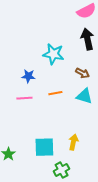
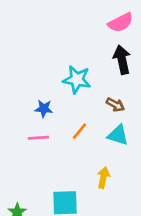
orange line: (55, 93) -> (79, 131), turned -40
yellow arrow: (73, 142) -> (103, 178), moved

